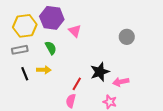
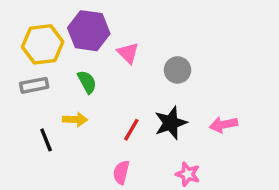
gray circle: (127, 37) -> (177, 70), moved
black line: (25, 74) -> (46, 140), moved
pink arrow: (121, 82) -> (224, 125), moved
red line: (77, 84) -> (131, 130), moved

